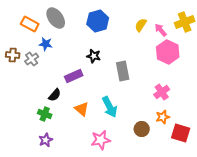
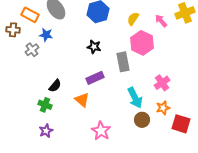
yellow semicircle: (141, 25) -> (133, 19), moved
pink hexagon: (168, 52) -> (142, 43), moved
brown cross: (13, 55) -> (13, 30), moved
purple rectangle: (74, 76) -> (95, 78), moved
cyan arrow: (110, 107) -> (135, 98), moved
pink star: (101, 140) -> (101, 131), turned -30

